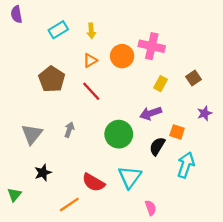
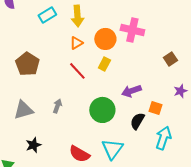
yellow arrow: (91, 31) -> (77, 16), size x1.5
brown pentagon: (52, 79) -> (27, 64), moved
yellow rectangle: (161, 84) -> (104, 64), moved
gray triangle: (32, 134) -> (23, 110), turned 35

